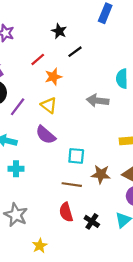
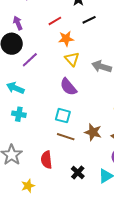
yellow triangle: (49, 105) -> (72, 59), moved
purple semicircle: (46, 135) -> (68, 87), moved
cyan square: (76, 156) -> (63, 116), moved
red semicircle: (66, 212) -> (46, 160), moved

